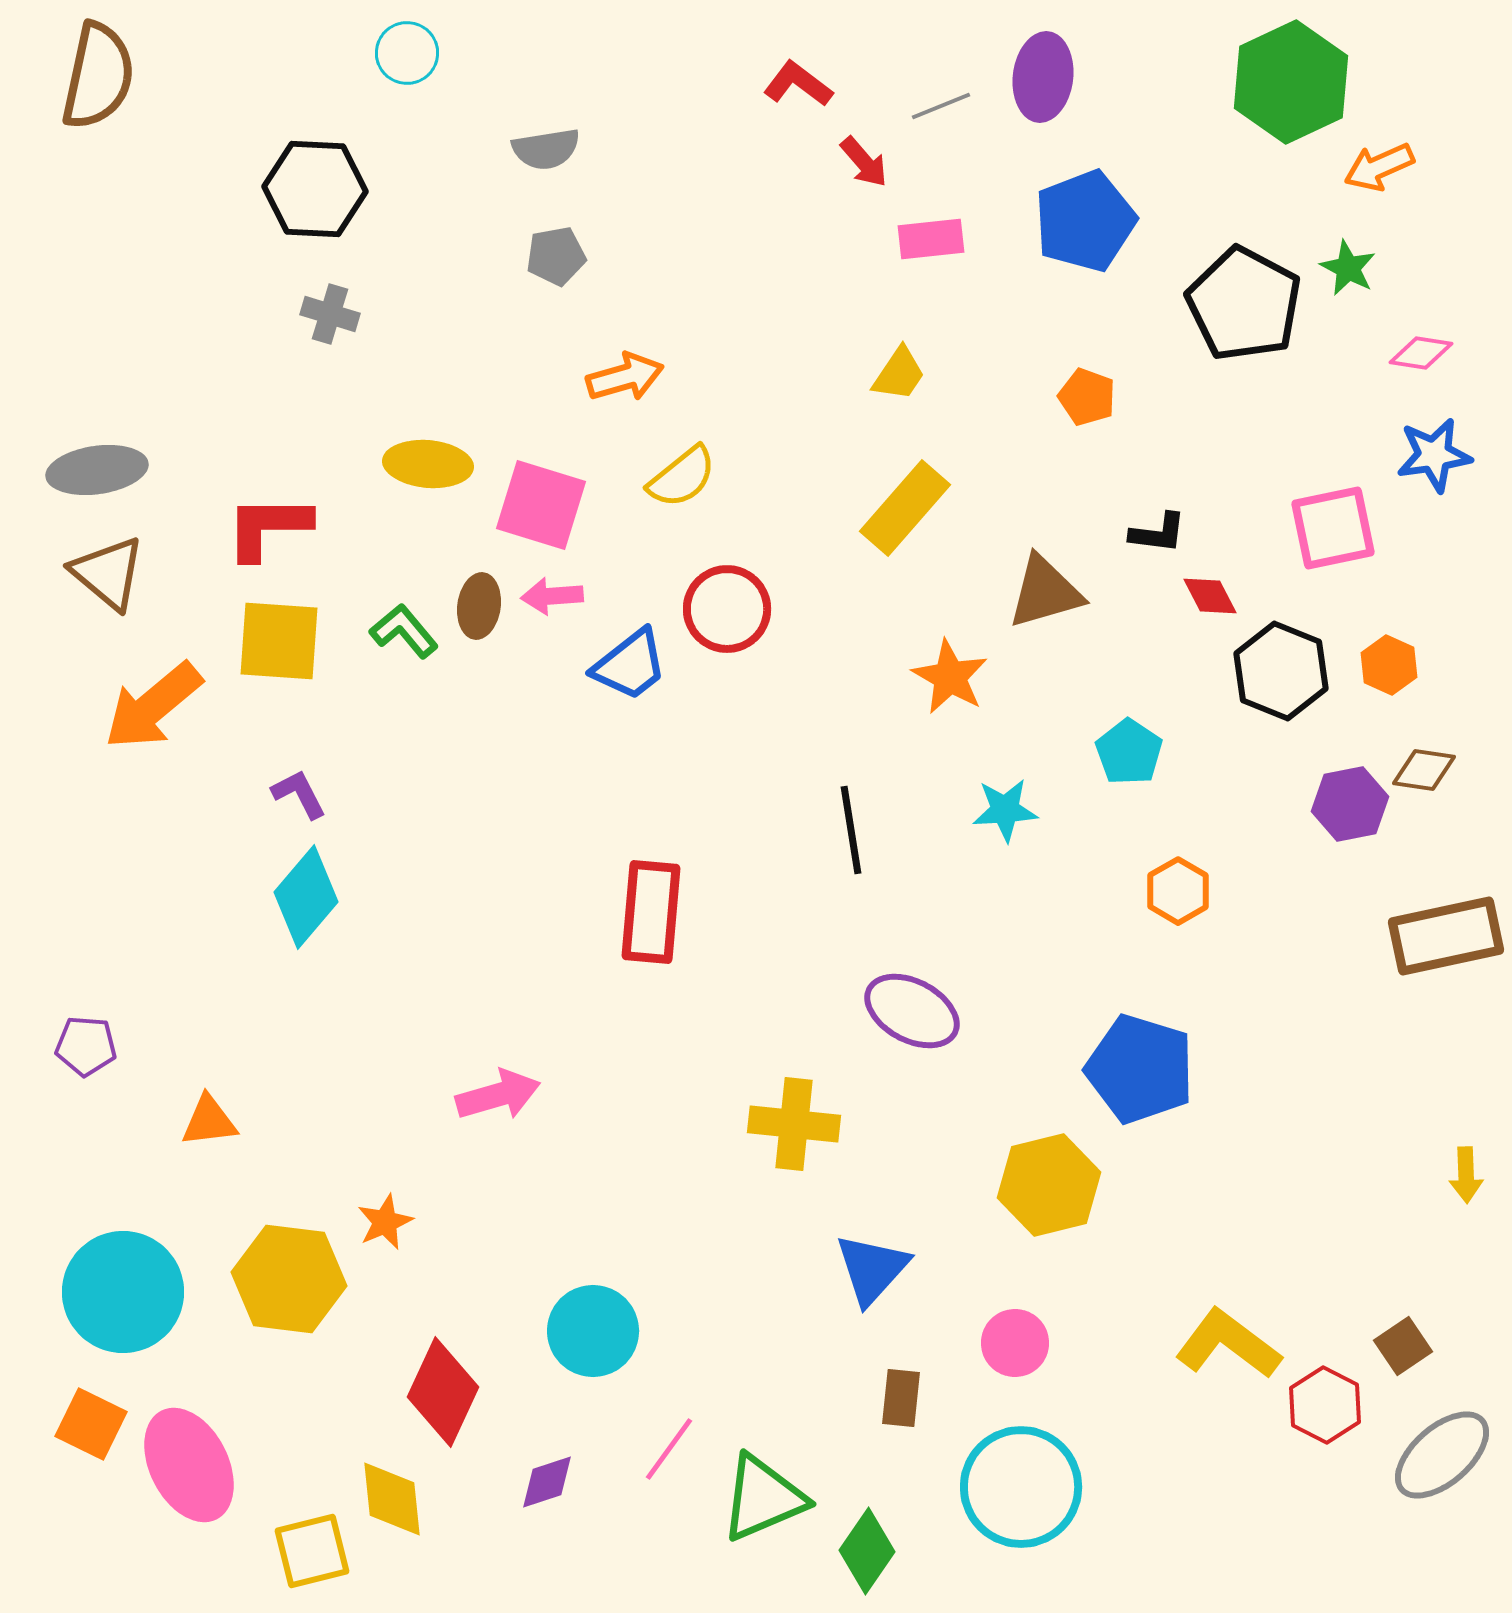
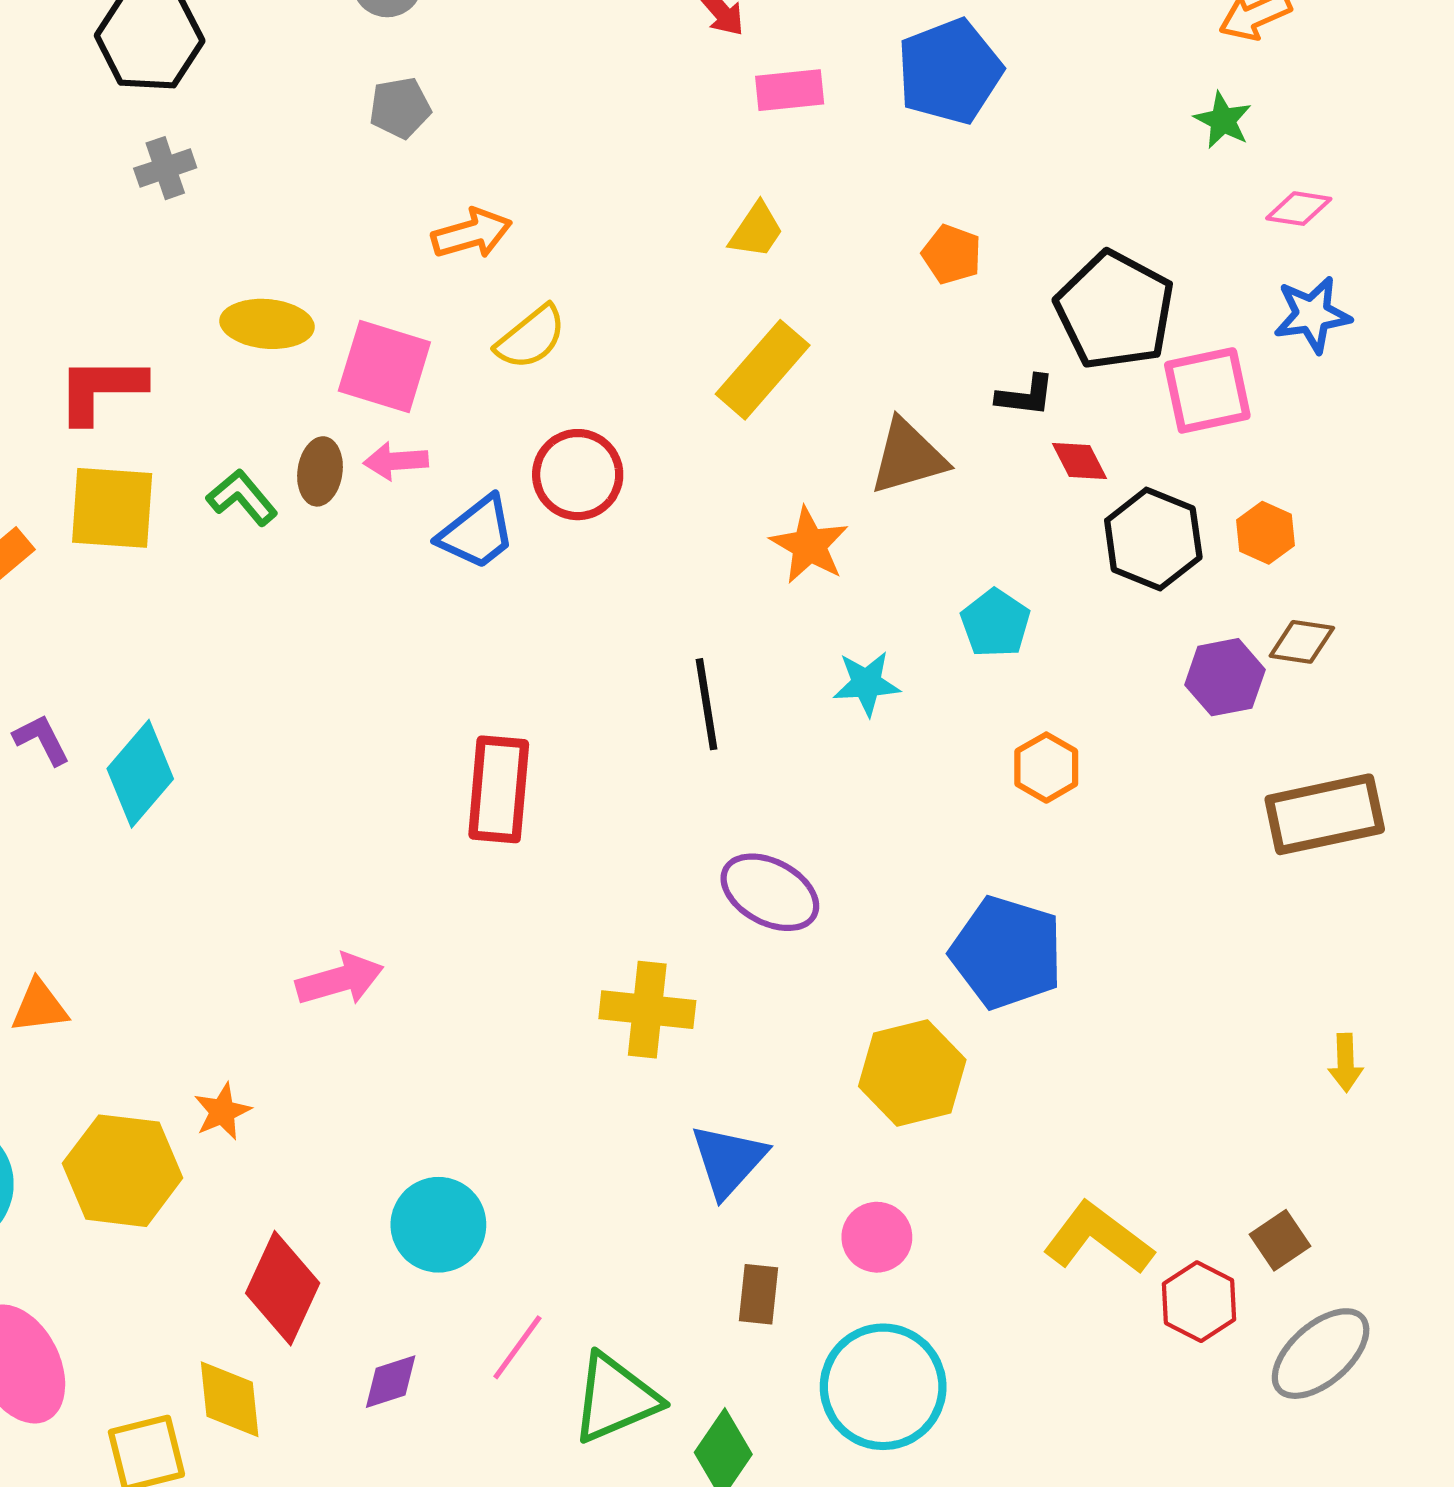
black pentagon: (1244, 304) -> (1115, 310), moved
gray cross: (330, 314) -> (165, 168), turned -36
purple L-shape: (299, 794) -> (42, 740), moved

